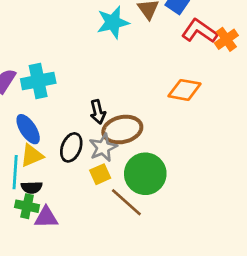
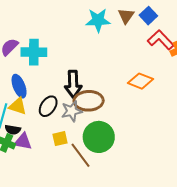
black arrow: (98, 112) -> (73, 84), size x1.5
yellow triangle: (32, 156) -> (18, 106), turned 30
yellow square: (100, 174) -> (60, 139), moved
purple triangle: (46, 217) -> (23, 142), moved

